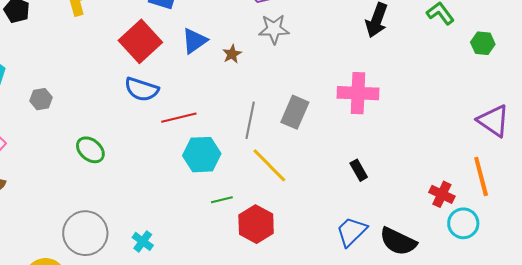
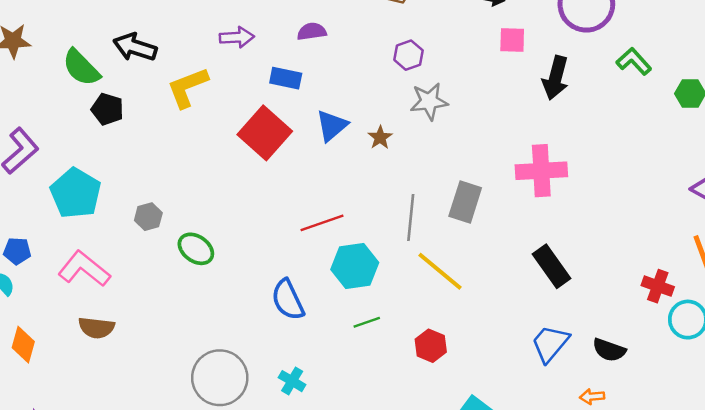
blue semicircle: (142, 89) -> (288, 300), moved, turned 52
green ellipse: (90, 150) -> (196, 249), moved
black rectangle: (359, 170) -> (551, 266), size x1.6
green line: (222, 200) -> (367, 322), moved
red hexagon: (256, 224) -> (431, 346), size x0.7
black semicircle: (398, 241) -> (609, 350), size x0.7

